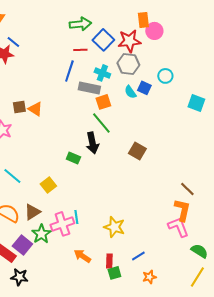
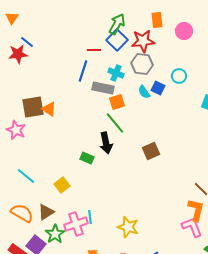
green arrow: (80, 24) -> (117, 24), moved, turned -55
pink circle: (154, 31) -> (184, 31), moved
brown square: (19, 107) -> (33, 107), size x1.6
brown square: (137, 151) -> (151, 151), turned 36

